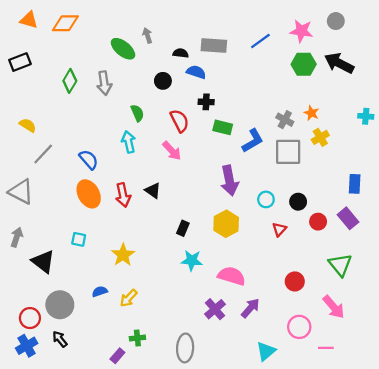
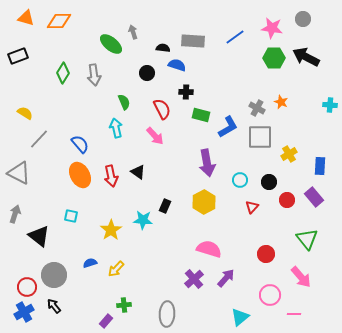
yellow cross: (320, 137) -> (289, 154), moved
cyan star: (192, 260) -> (143, 220), moved

